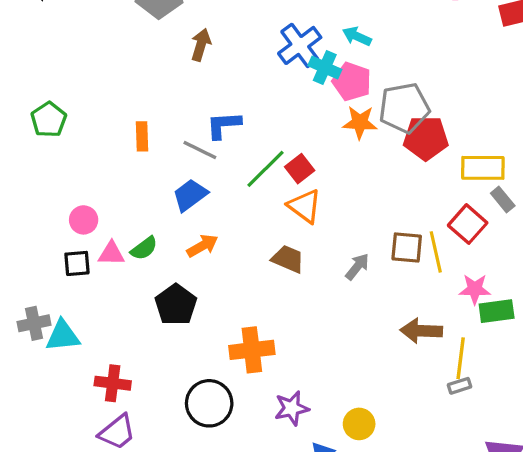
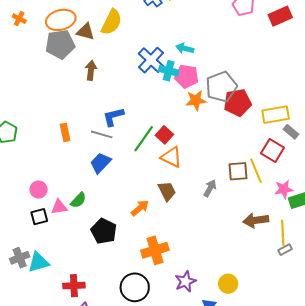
orange arrow: (203, 246) -> (140, 208), moved
brown trapezoid: (288, 259) -> (167, 191), turned 50

